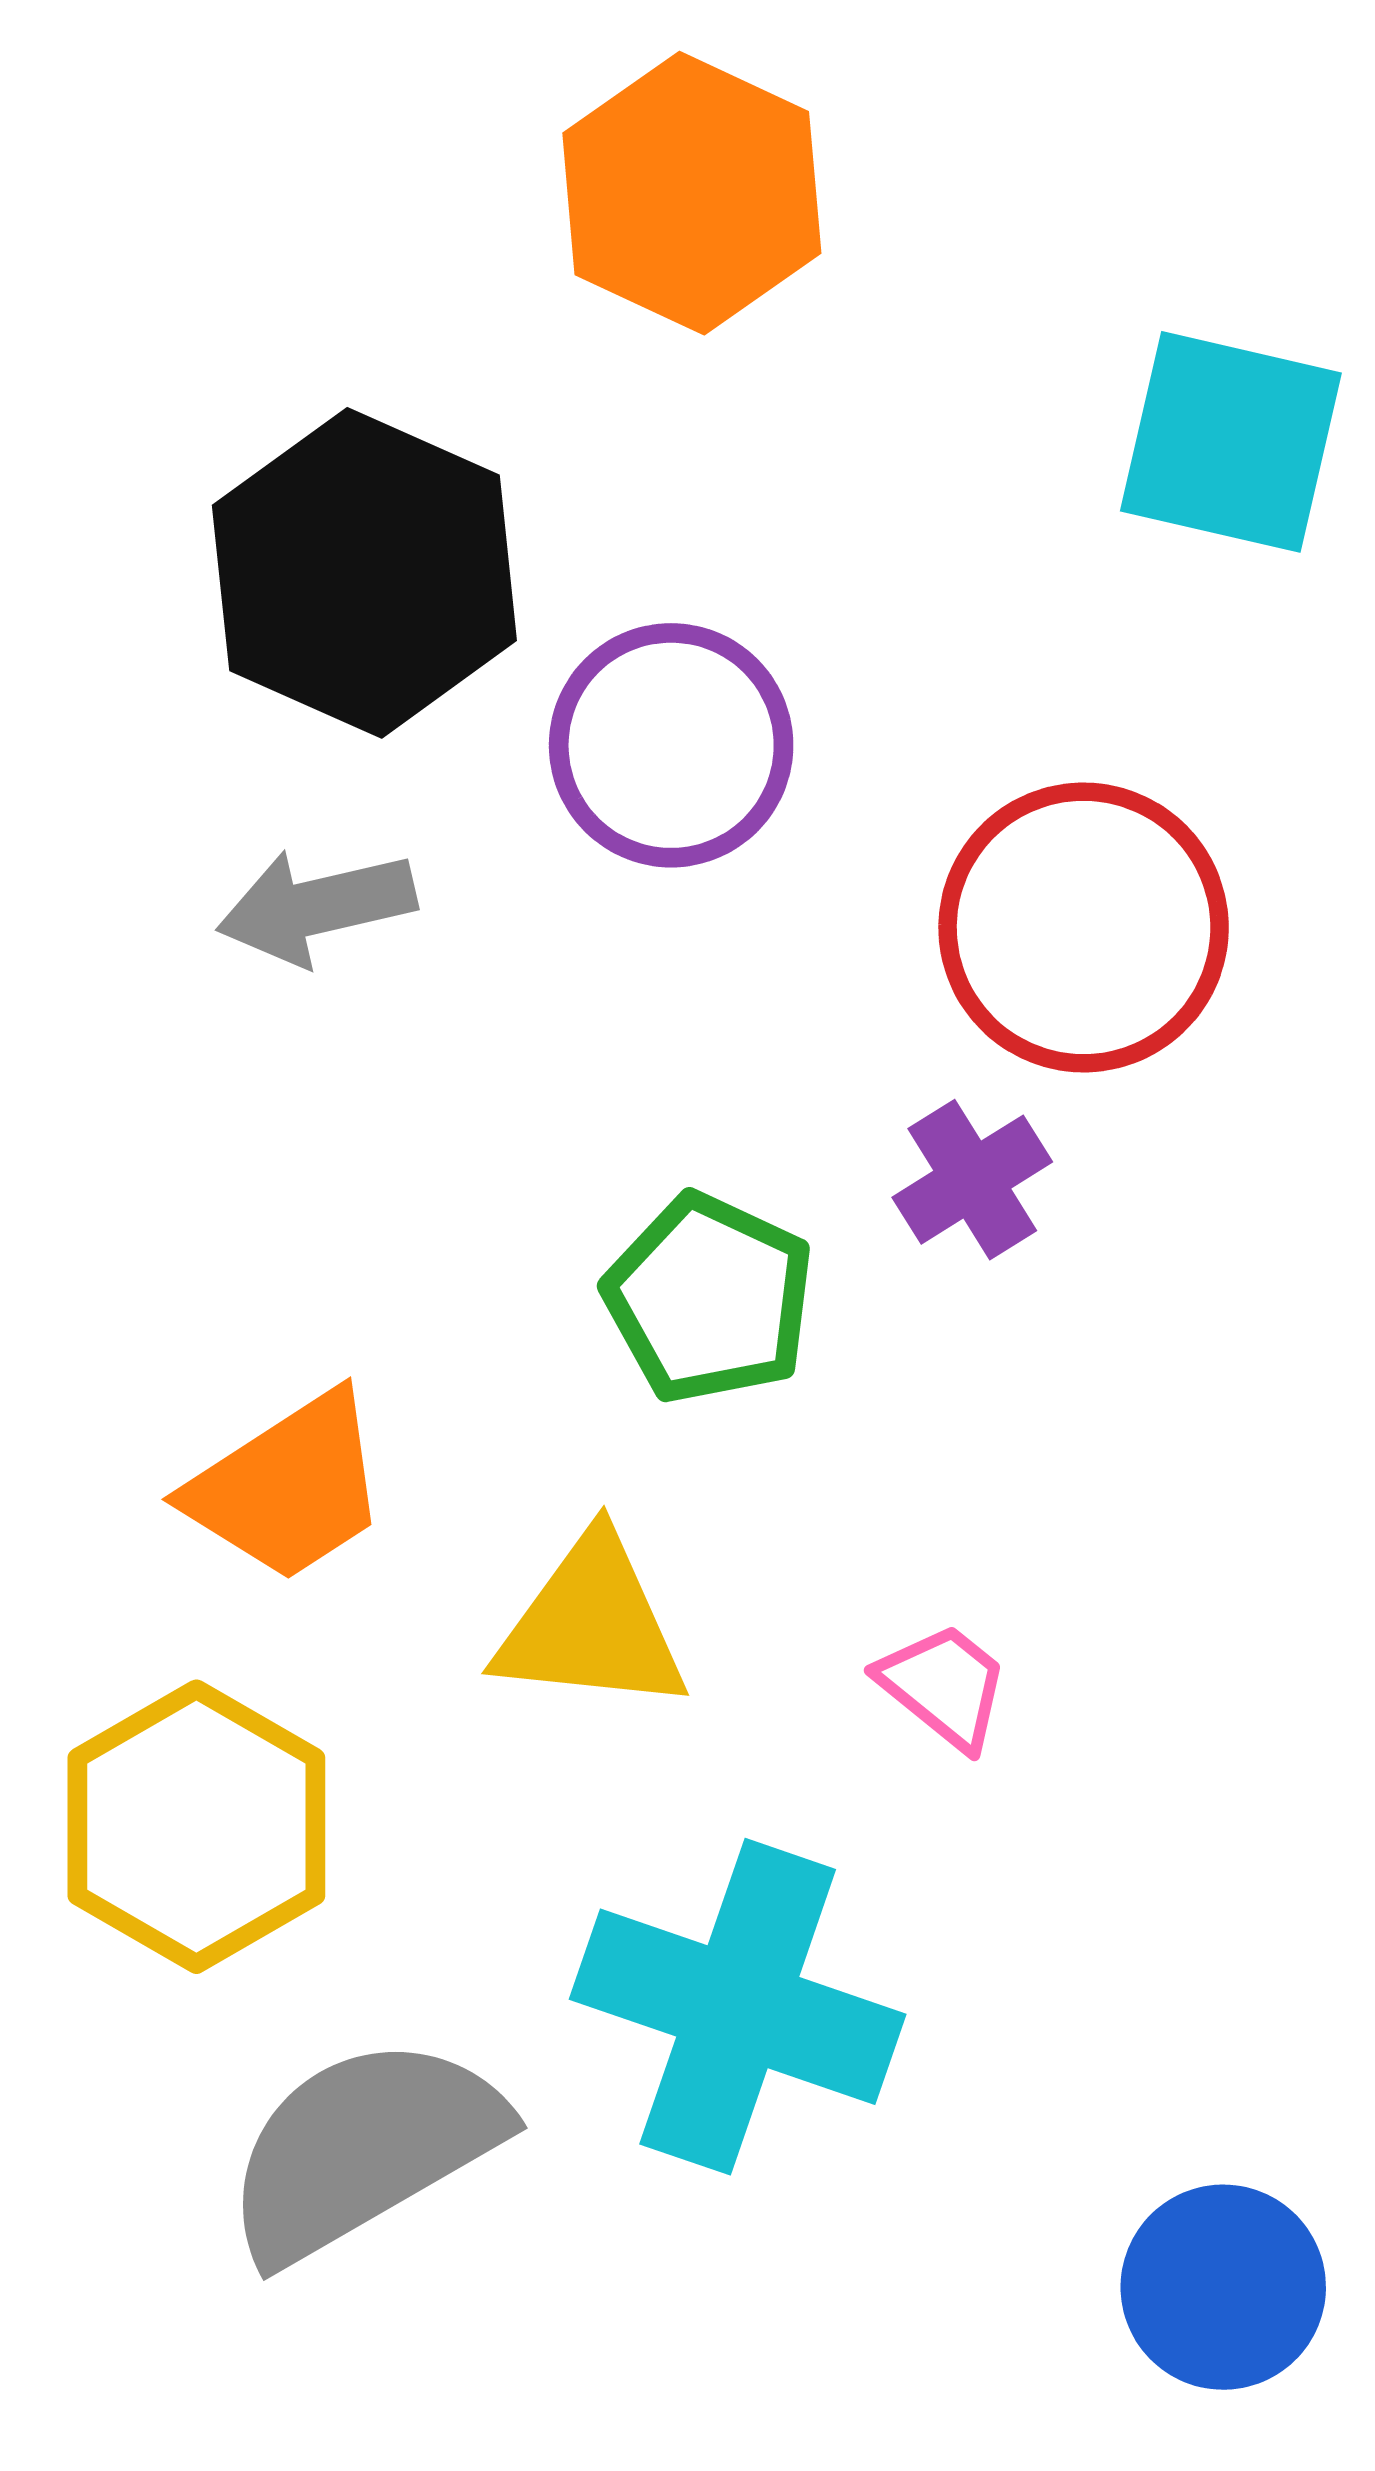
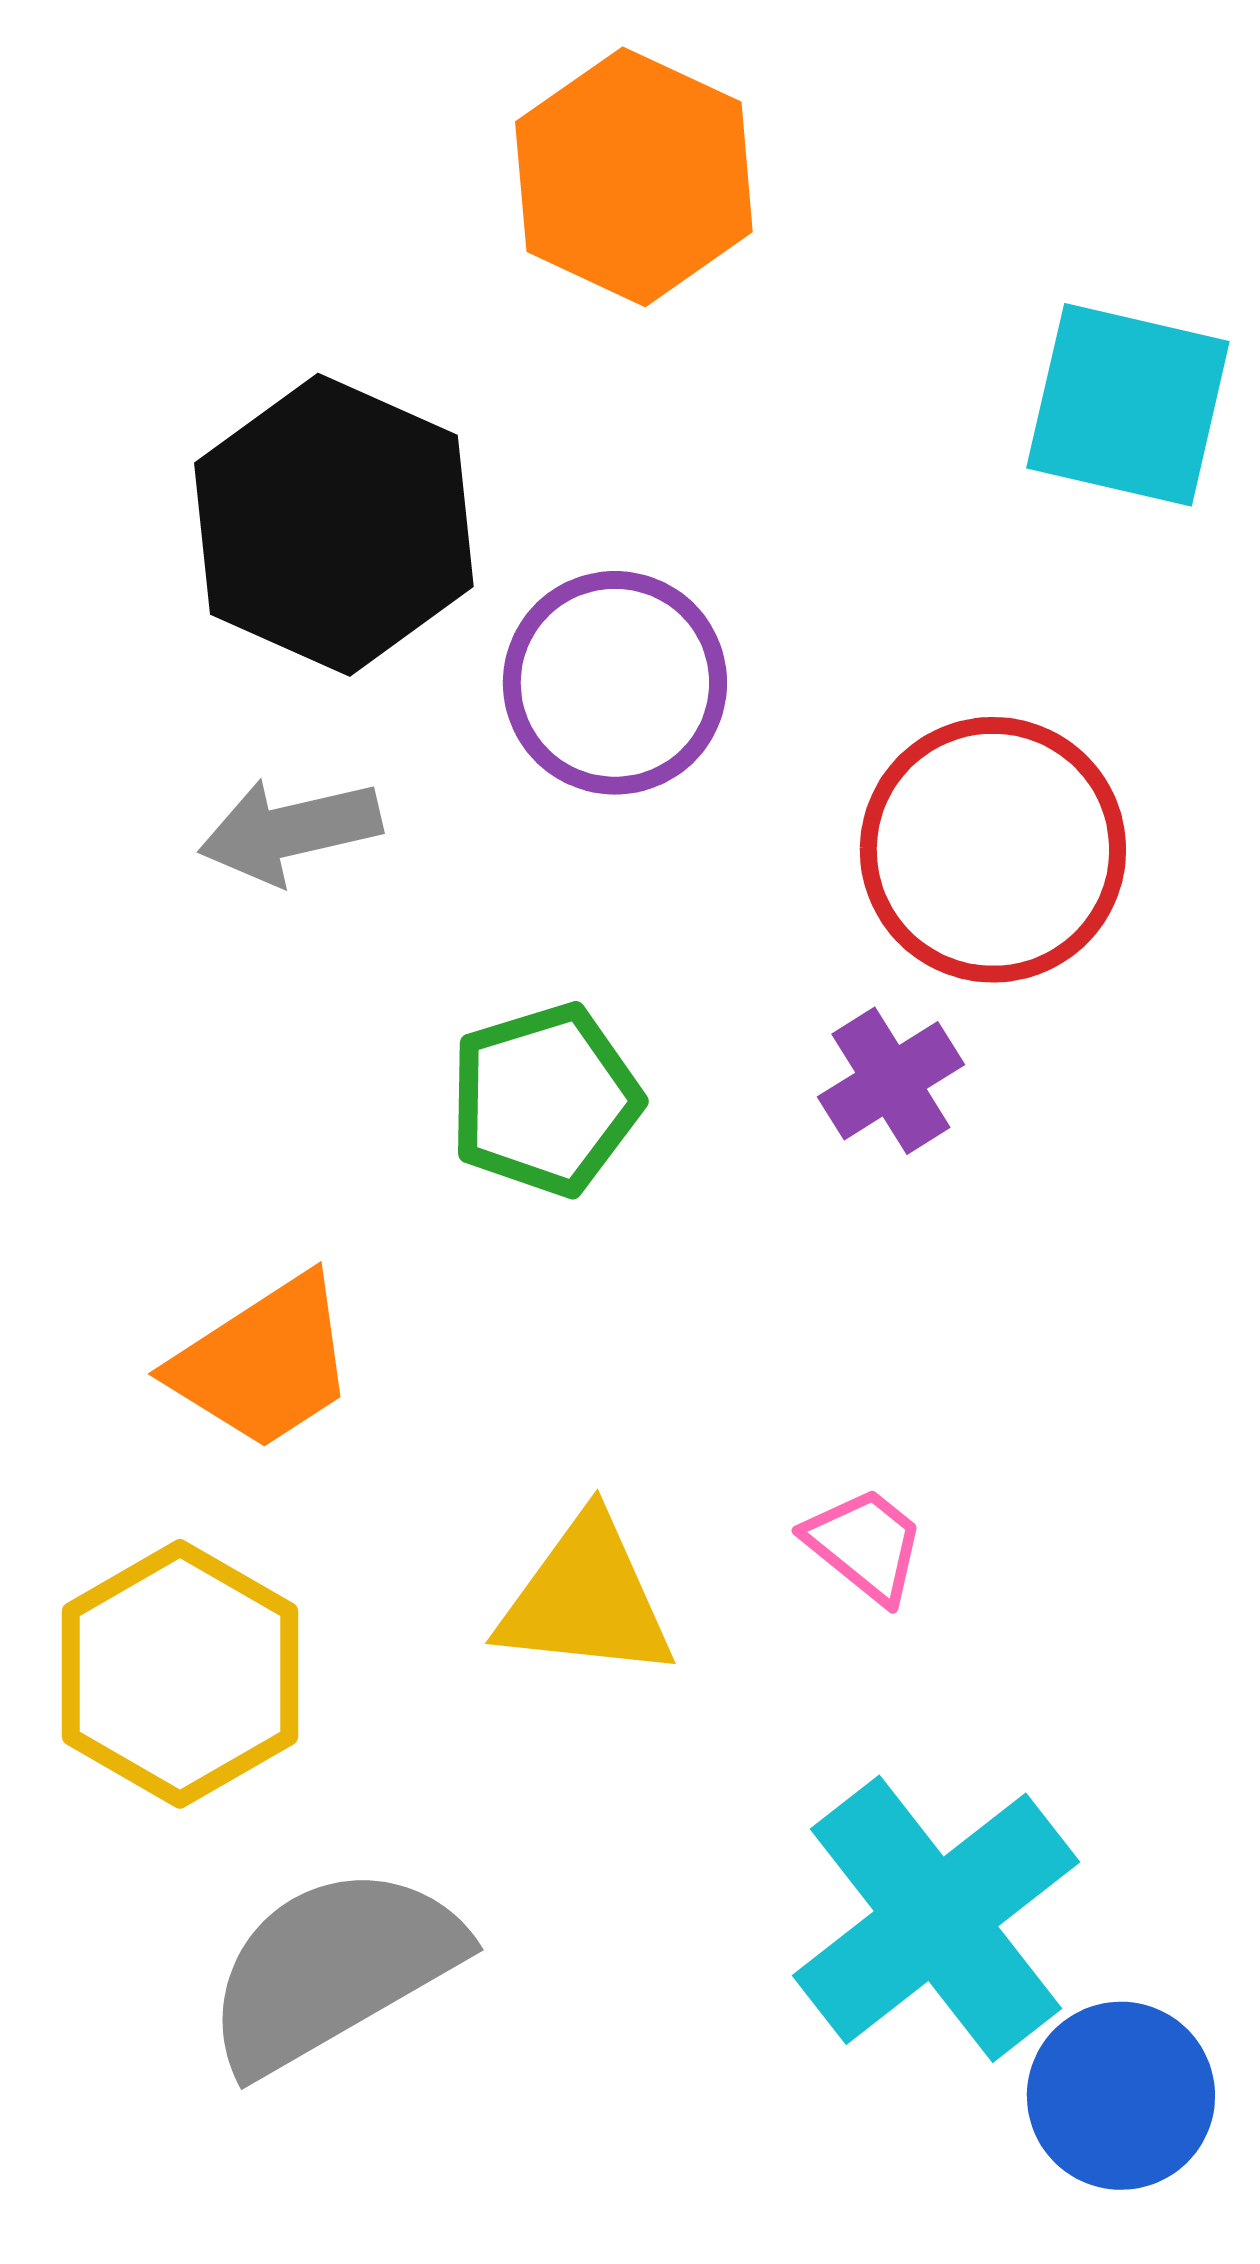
green pentagon: (709, 1299) -> (545, 1100), moved, turned 30
yellow triangle: (591, 1625) -> (586, 1599), moved
cyan cross: (738, 2007) -> (936, 1919), moved, turned 33

